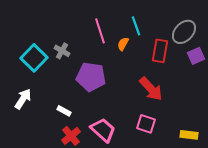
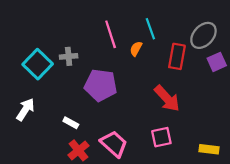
gray cross: (62, 51) -> (69, 56), turned -35
pink square: (146, 124) -> (161, 137), turned -30

